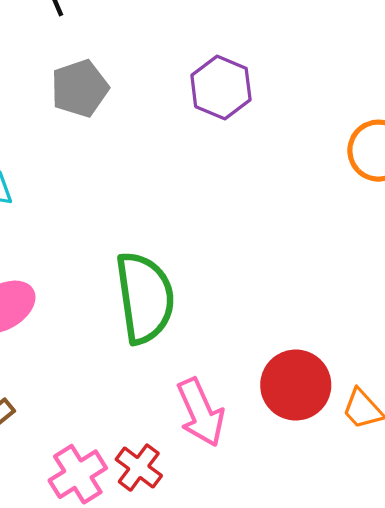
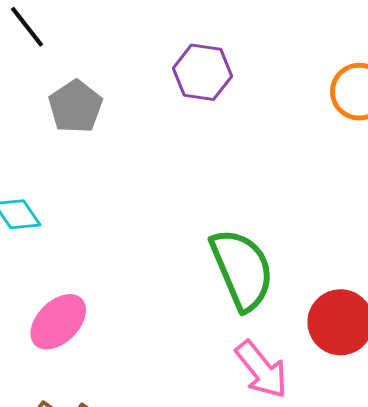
green semicircle: (145, 298) -> (242, 269), moved

